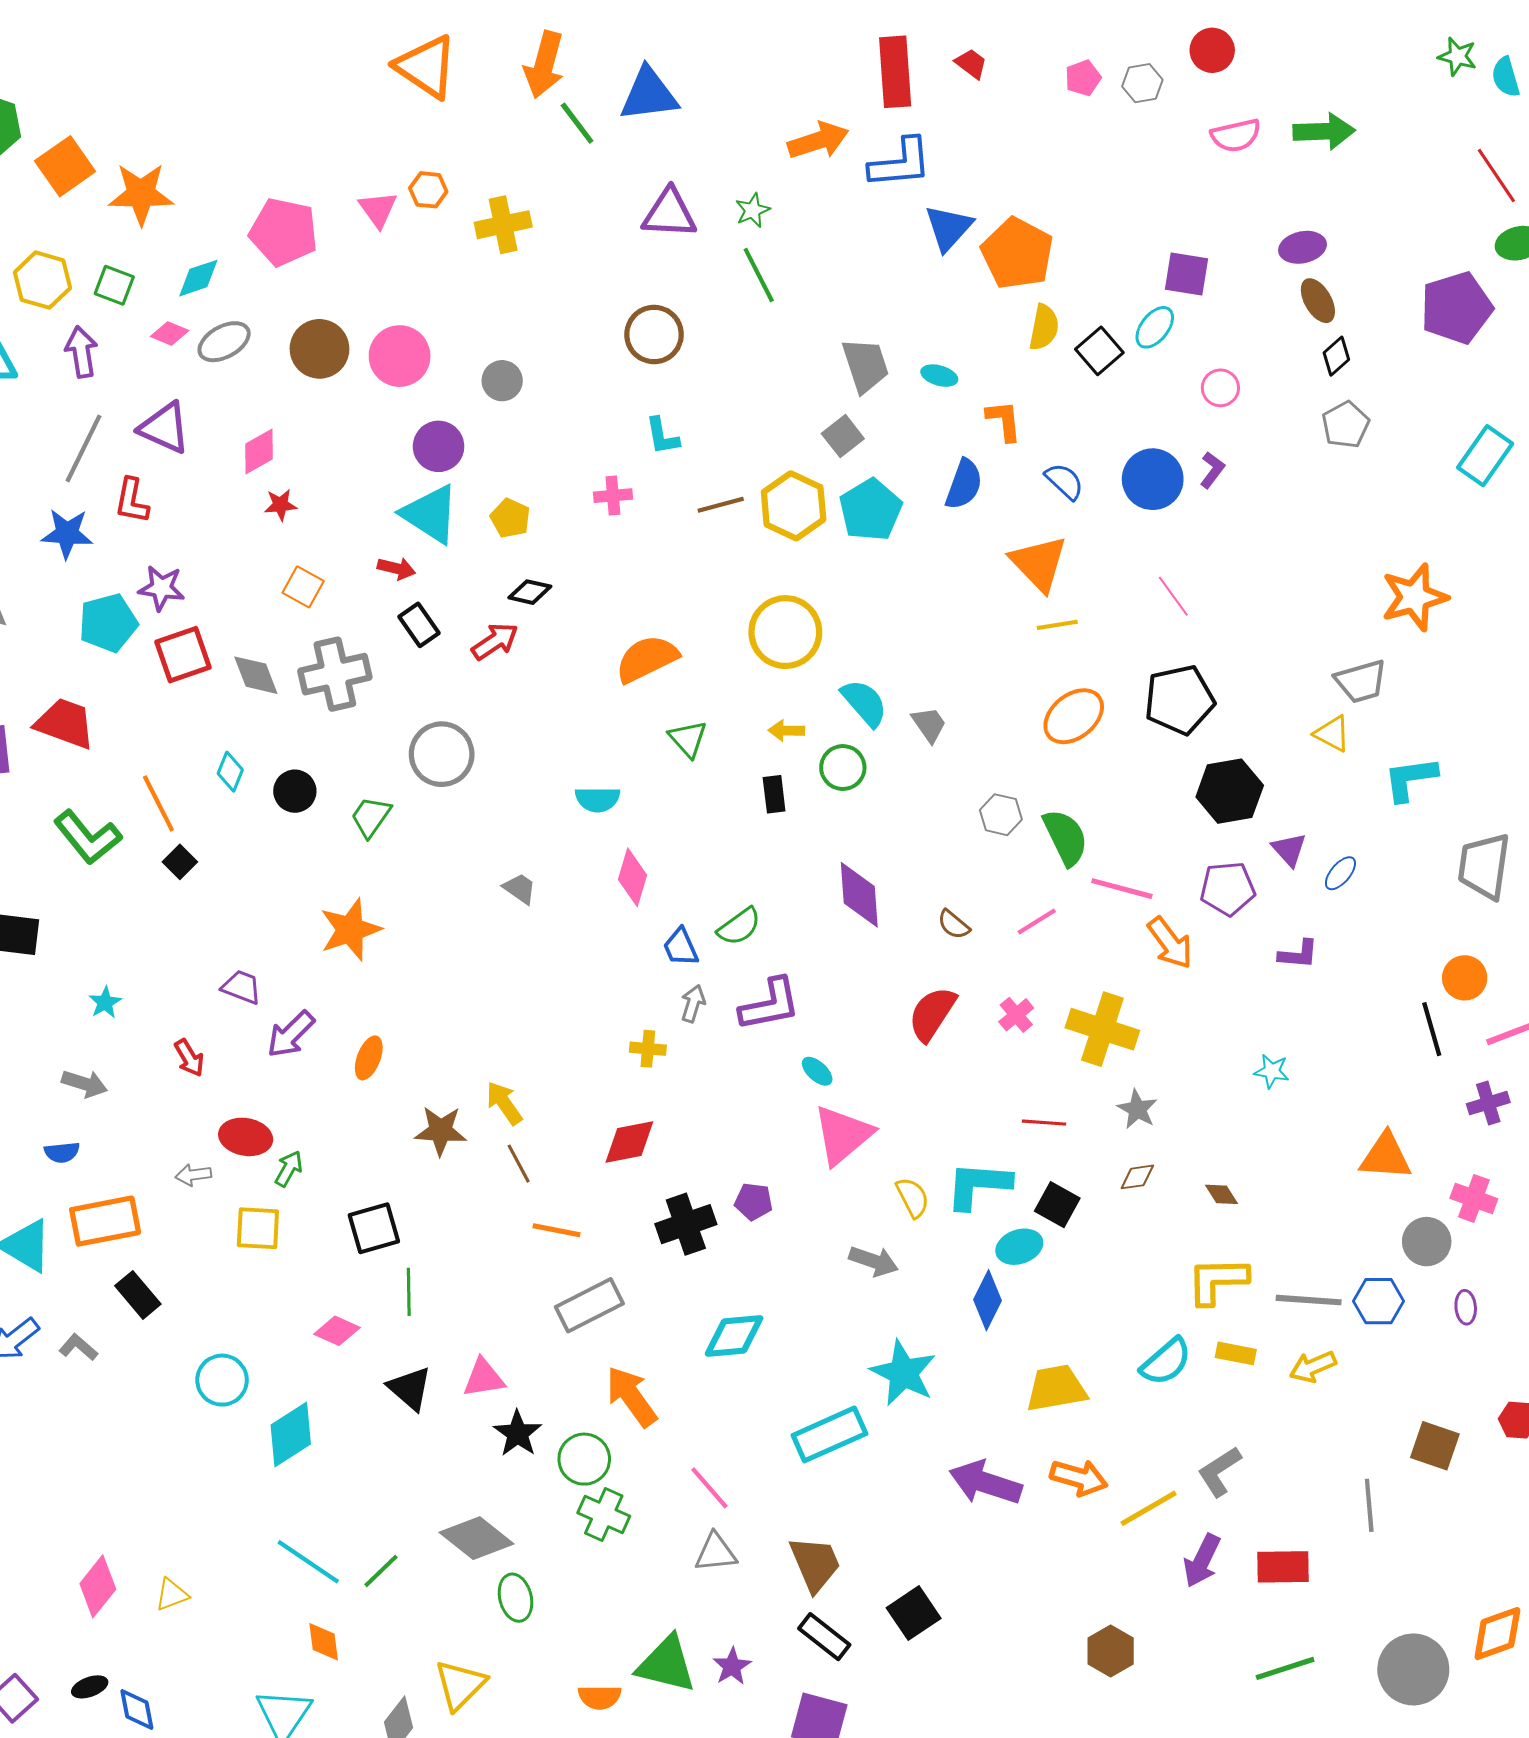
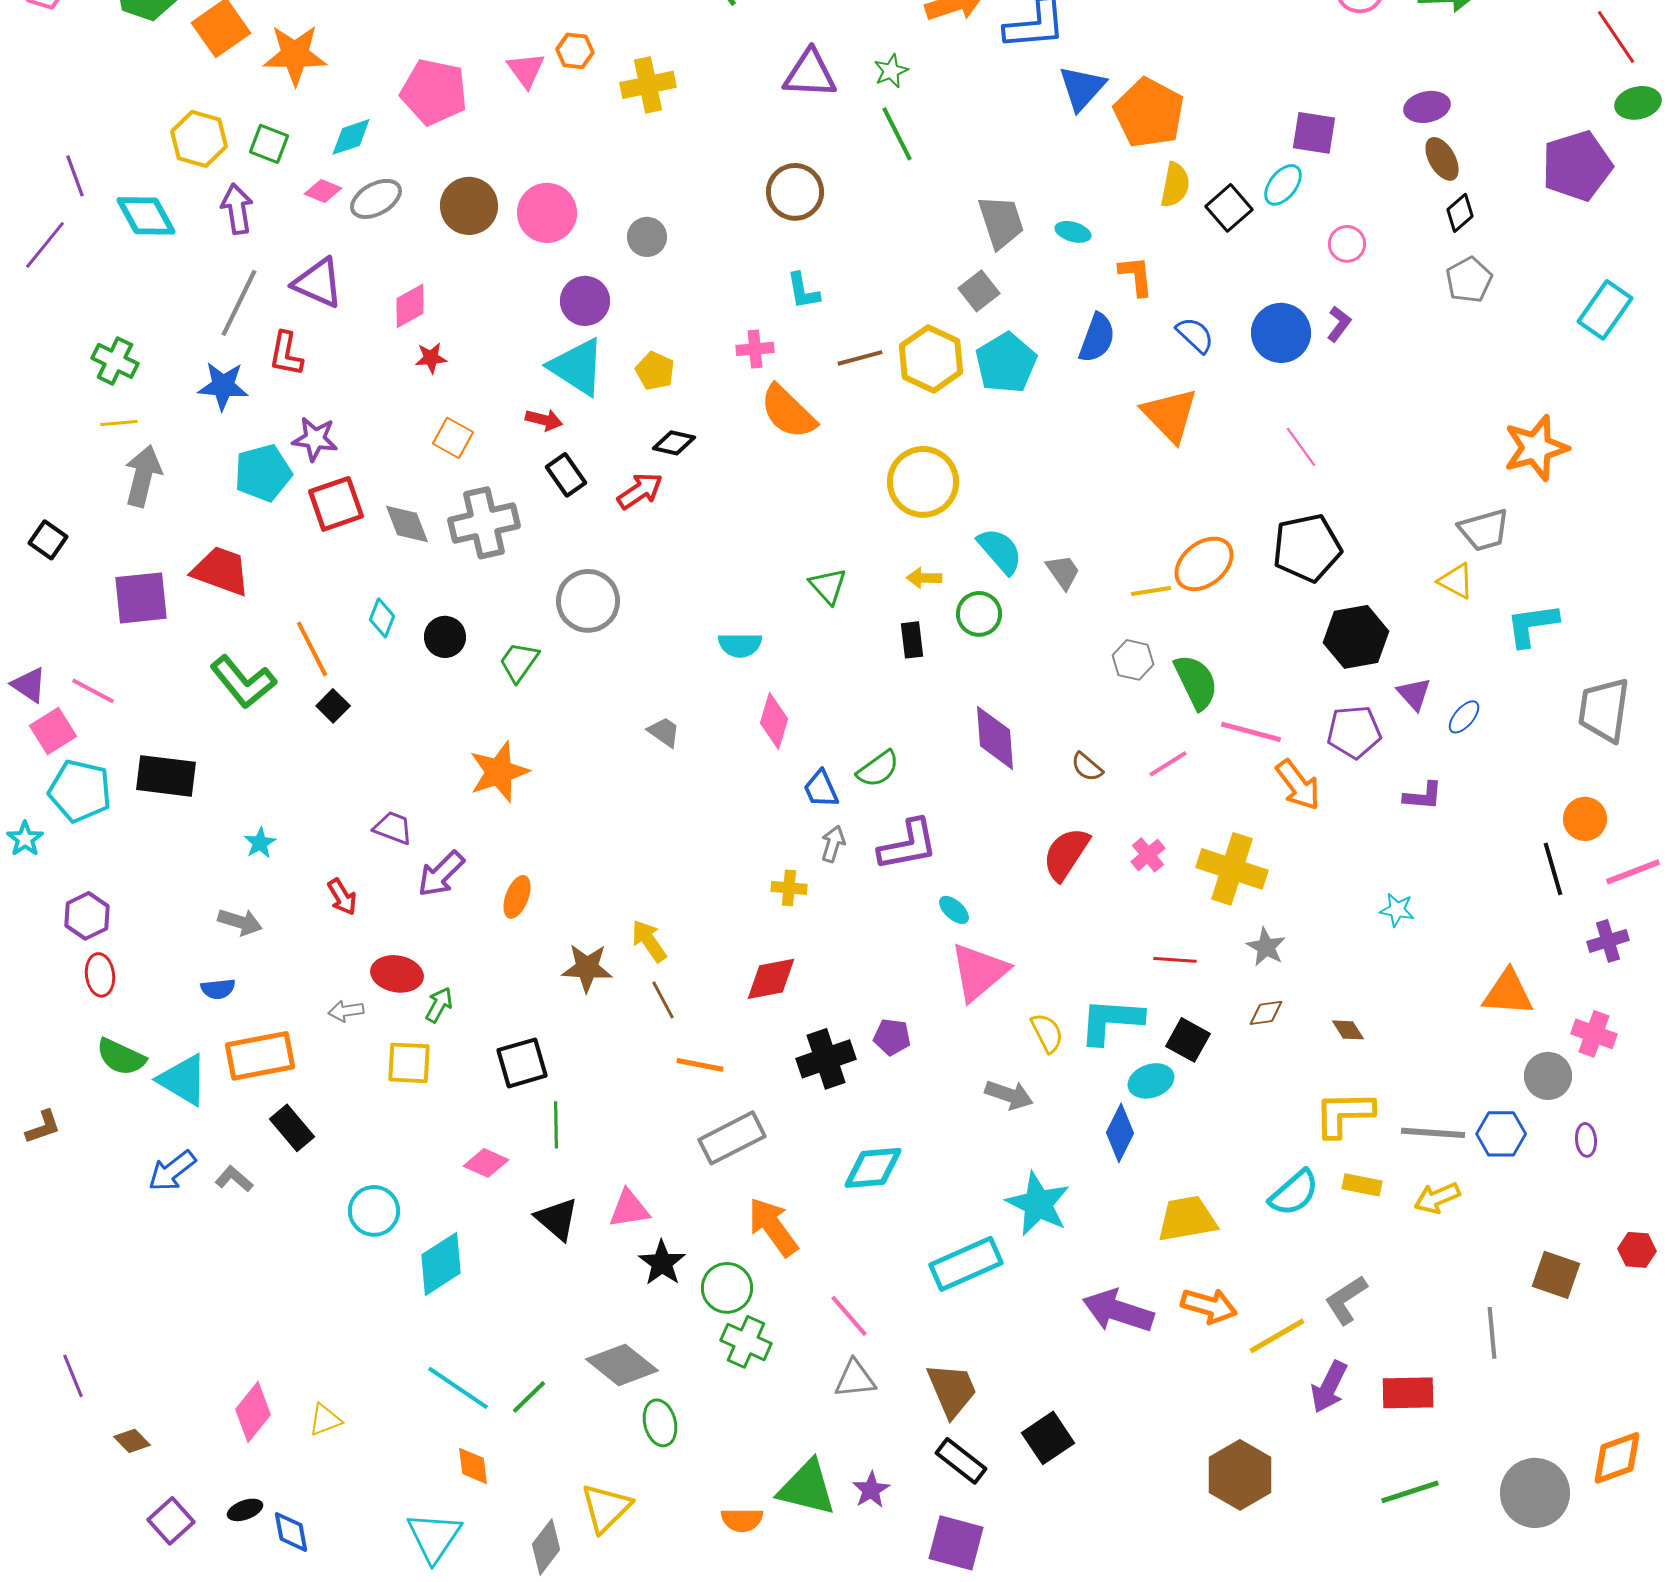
yellow line: (1057, 625) -> (1151, 591), moved
orange semicircle: (647, 659) -> (788, 412), moved, turned -110
brown hexagon: (1111, 1651) -> (1240, 1475), size x1.4

